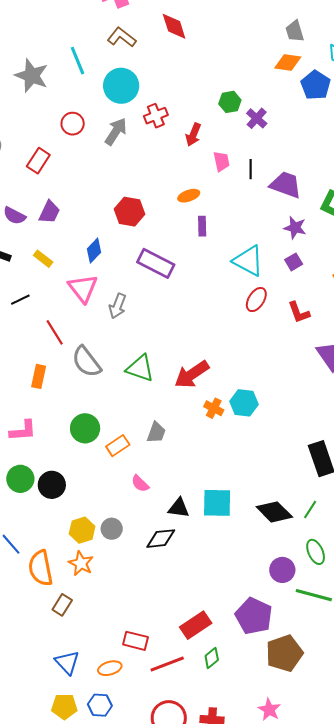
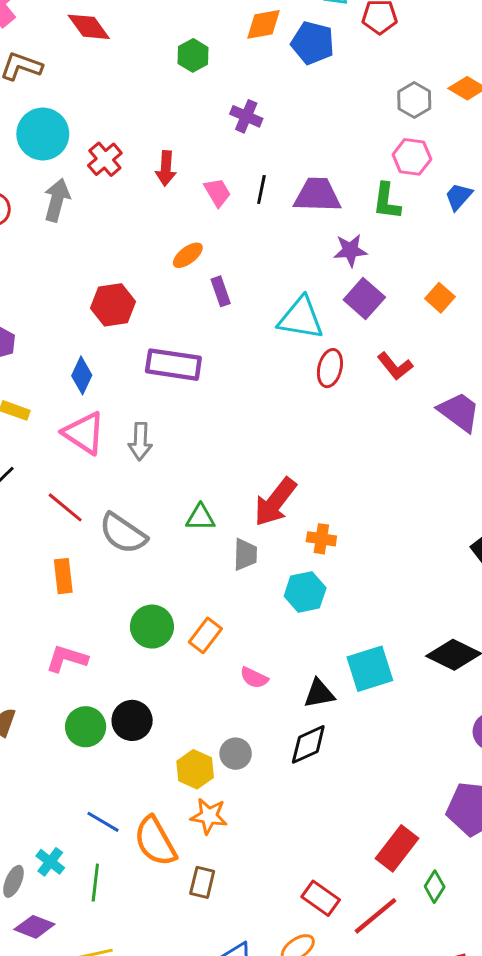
green hexagon: (230, 102) -> (193, 55), moved
black line: (251, 169) -> (261, 189), turned 30
purple square: (294, 262) -> (364, 298), size x1.5
green triangle: (140, 368) -> (201, 517), size x0.7
cyan hexagon: (244, 403) -> (305, 592), moved
pink L-shape: (23, 431) -> (67, 659), turned -140
gray trapezoid: (156, 433) -> (245, 554), moved
red rectangle: (135, 641) -> (321, 898), turned 40

